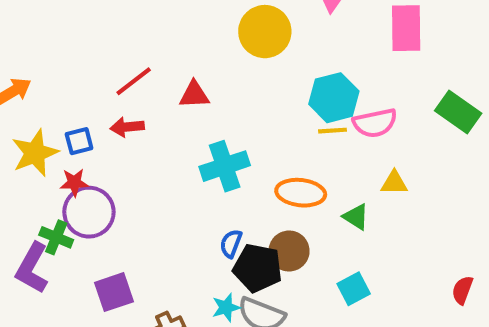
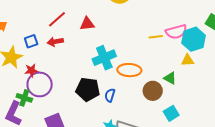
cyan hexagon: (334, 98) -> (194, 39), moved
blue square: (79, 141) -> (31, 41), moved
orange ellipse: (301, 193) -> (129, 70), moved
brown circle: (289, 251) -> (153, 91), moved
black pentagon: (258, 268) -> (88, 89), moved

